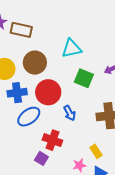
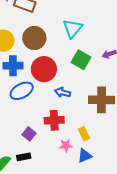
cyan triangle: (72, 48) -> (72, 29), turned -45
blue arrow: (70, 113) -> (63, 92), turned 126
red cross: (52, 140) -> (54, 120), moved, turned -30

